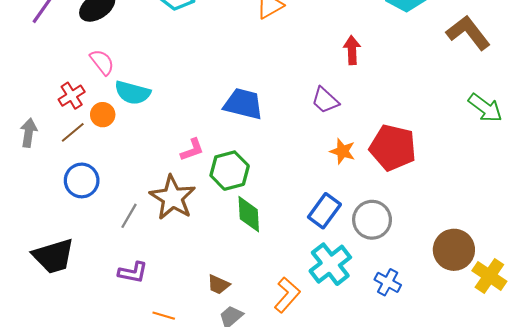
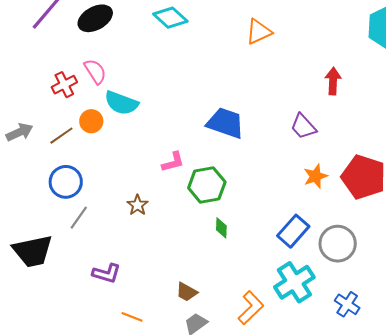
red cross: (72, 96) -> (64, 85), moved
gray arrow: (29, 133) -> (20, 132), turned 52
orange star: (343, 151) -> (315, 176), turned 30
brown star: (173, 198) -> (138, 205), moved, size x0.5
green diamond: (249, 214) -> (221, 228), size x0.6
gray line: (129, 216) -> (79, 218), moved

